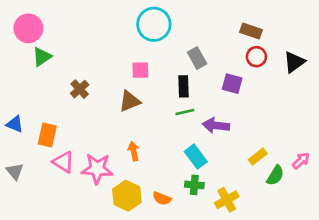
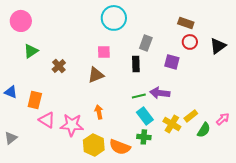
green triangle: (42, 57) -> (31, 51), moved
gray rectangle: (197, 58) -> (146, 43), turned 49
green line: (185, 112) -> (139, 96), moved
gray triangle: (15, 171) -> (11, 138), moved, turned 32
orange semicircle: (162, 198) -> (120, 147), size x1.5
yellow cross: (227, 200) -> (172, 124), moved, turned -30

